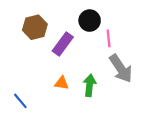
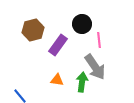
gray arrow: (121, 69) -> (95, 67), moved

